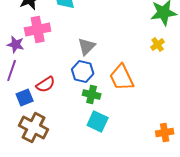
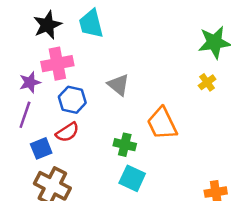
purple star: (16, 44) -> (30, 82), turned -30
gray triangle: (87, 46) -> (118, 85), turned -36
blue hexagon: (83, 71) -> (72, 100), moved

